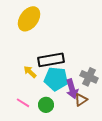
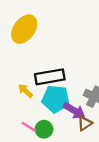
purple arrow: (72, 89) -> (74, 111), turned -42
pink line: (23, 103) -> (29, 127), moved

